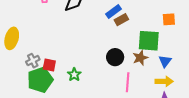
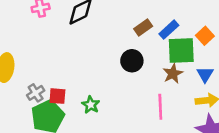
blue rectangle: (114, 11) -> (169, 30), moved
orange square: (169, 19) -> (205, 36), moved, turned -32
black circle: (115, 57) -> (132, 61), moved

